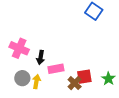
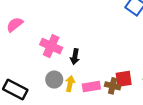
pink rectangle: (56, 69) -> (91, 86), moved
brown cross: (75, 83) -> (113, 86), turned -32

